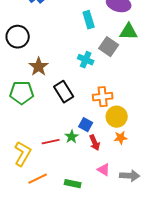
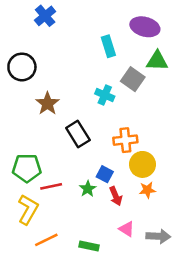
green pentagon: (22, 93) -> (27, 168), moved
red line: (51, 142) -> (51, 186), moved

